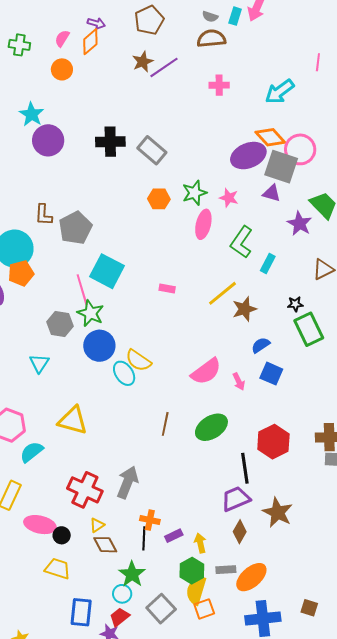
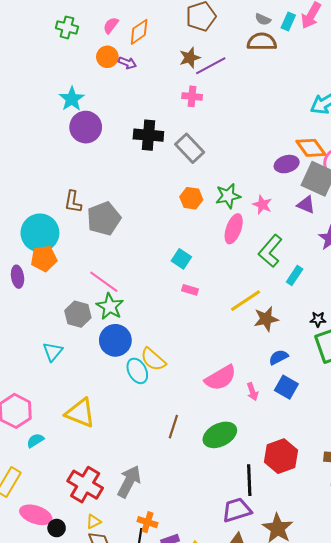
purple arrow: (96, 23) -> (127, 63), moved
pink cross: (219, 85) -> (192, 96), moved
purple ellipse: (248, 156) -> (287, 164), size x0.7
cyan square: (107, 271) -> (181, 259), moved, size x0.6
pink line: (82, 290) -> (104, 282), turned -44
cyan semicircle: (32, 452) -> (35, 440), size x0.7

